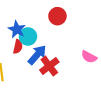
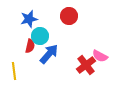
blue star: (17, 29) -> (29, 19), moved, turned 30
red cross: (49, 66) -> (86, 65), moved

